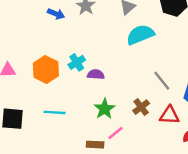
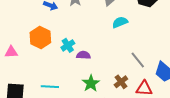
cyan semicircle: (140, 35) -> (120, 22), size x0.7
orange hexagon: (46, 69) -> (40, 37), moved

